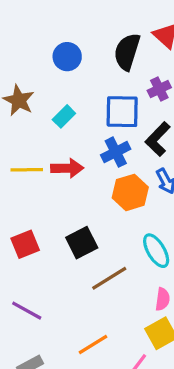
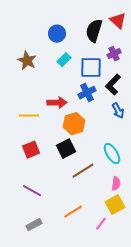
cyan rectangle: (64, 116) -> (64, 60), moved
yellow line: (27, 170) -> (29, 116), moved
orange hexagon: (130, 192) -> (74, 124), moved

